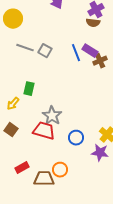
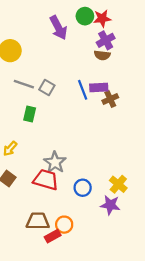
purple rectangle: (90, 51) -> (99, 88), turned -35
green rectangle: (29, 89) -> (30, 114), moved
red rectangle: (22, 168) -> (53, 236), moved
brown trapezoid: (44, 179) -> (38, 221), moved

